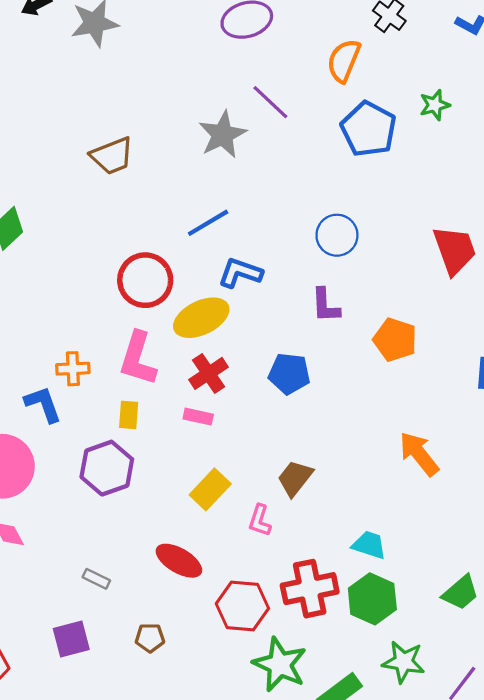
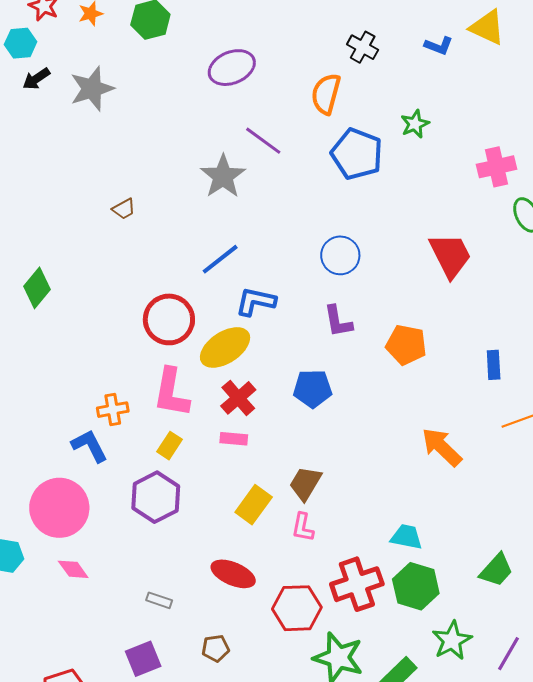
brown trapezoid: (112, 156) -> (124, 209), size x0.6
yellow rectangle: (129, 415) -> (170, 446), turned 36
brown trapezoid: (295, 478) -> (305, 483), moved
green star: (404, 662) -> (452, 641), turned -30

